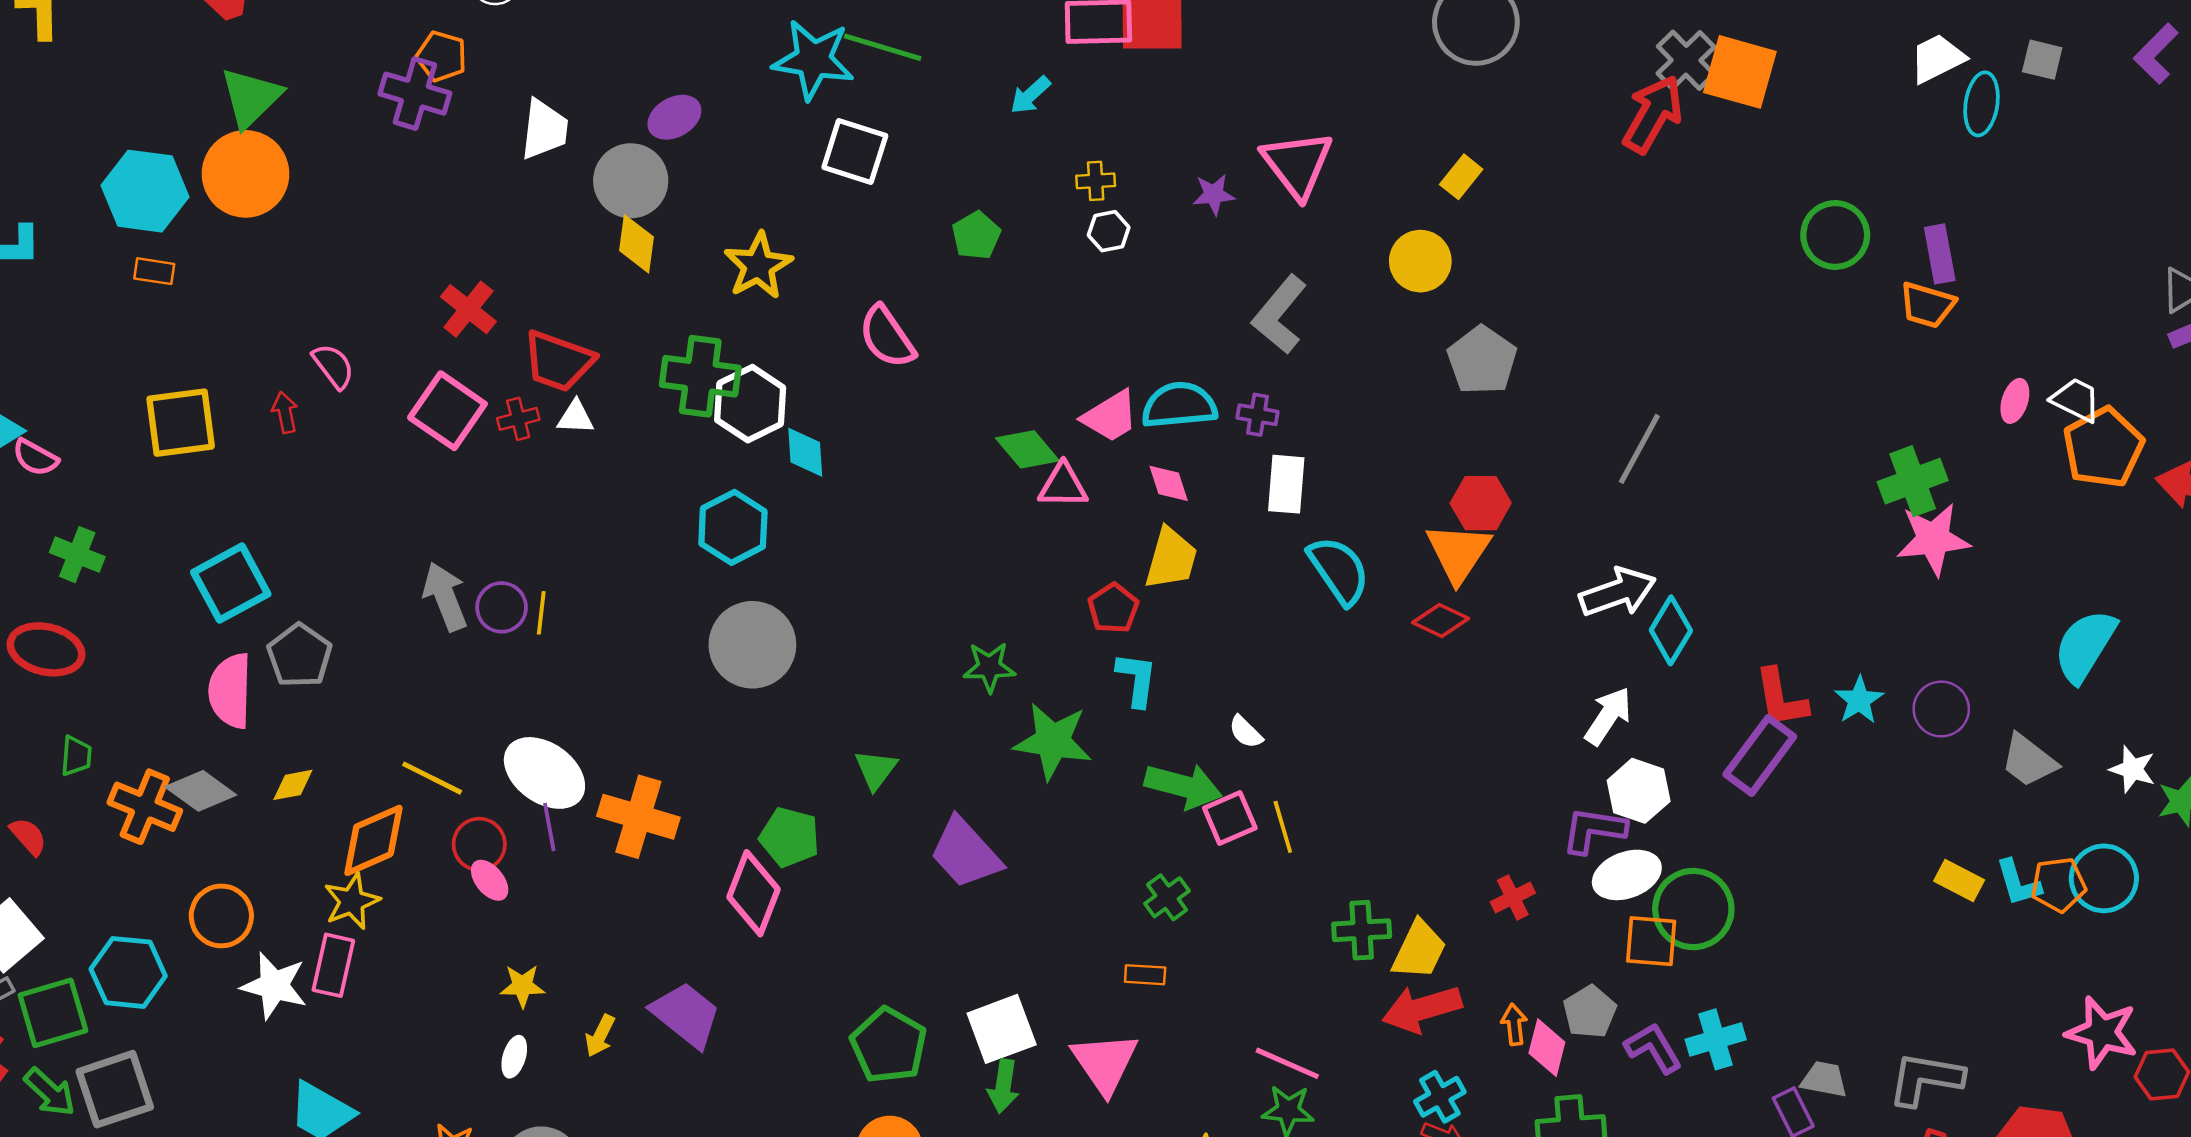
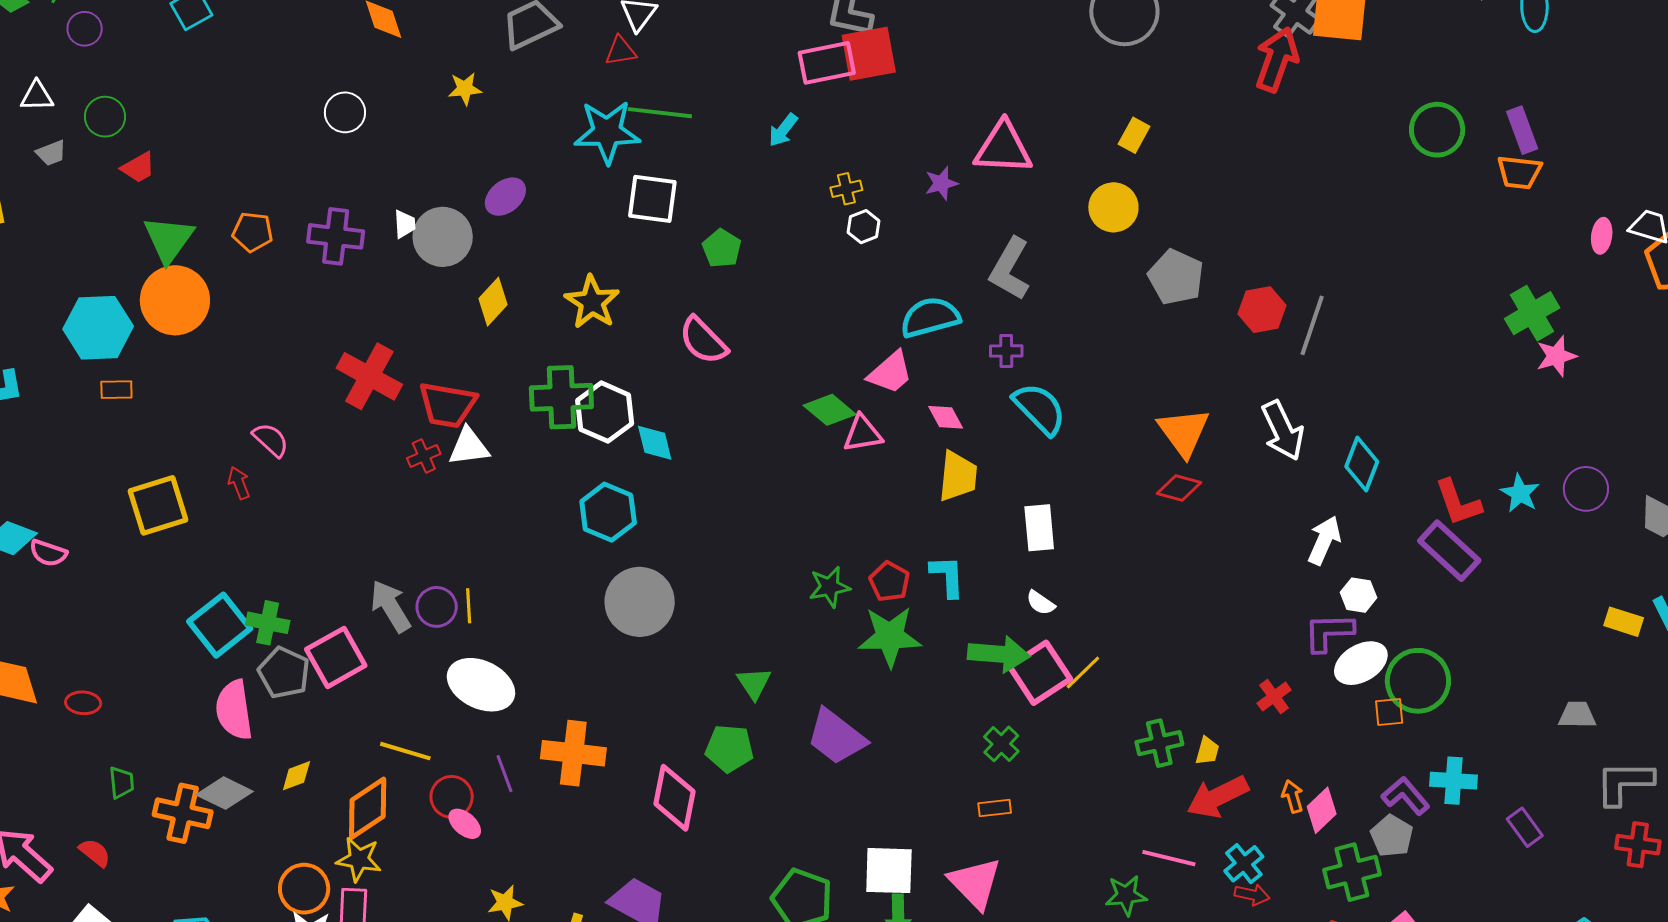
orange pentagon: (441, 56) -> (253, 232), moved
purple cross: (415, 94) -> (336, 236), moved
white trapezoid: (544, 129) -> (405, 224), size x0.6
pink triangle: (1297, 164) -> (1003, 148), turned -40
gray circle: (631, 181) -> (443, 237), moved
green pentagon: (976, 235) -> (722, 248), moved
yellow diamond: (637, 244) -> (493, 302), turned 45
red cross: (468, 309) -> (369, 376), size x1.4
cyan semicircle: (1179, 405) -> (930, 317), moved
pink square: (447, 411) -> (336, 657), moved, turned 36
white triangle: (576, 417) -> (469, 447), size x1.4
white rectangle: (1286, 484) -> (1039, 528), moved
red hexagon: (1481, 503) -> (1262, 310), moved
pink star: (1933, 539) -> (1556, 356), size x0.7
green cross: (77, 555) -> (268, 623), moved
cyan semicircle: (1339, 570) -> (1040, 409), moved
white arrow: (1618, 592) -> (1283, 430), moved, turned 94
red pentagon: (1113, 608) -> (889, 582), moved
red ellipse: (46, 649) -> (83, 703), size x0.6
purple rectangle: (1760, 756) -> (1449, 551), turned -74
white ellipse: (544, 773) -> (481, 685), moved
white hexagon: (1639, 791) -> (1359, 595), size x0.7
pink square: (1230, 818) -> (1040, 673), size x1.4
yellow line: (1283, 827) -> (1083, 673), turned 72
green pentagon: (790, 837) -> (729, 748), moved
yellow star: (352, 901) -> (359, 859), turned -30
orange circle: (221, 916) -> (304, 889), moved
orange square: (1651, 941) -> (1389, 712), size x0.7
yellow trapezoid: (1419, 950) -> (1207, 751), size x0.6
gray pentagon: (1590, 1012) -> (1392, 836), moved
white square: (1002, 1029) -> (889, 871), turned 32
cyan cross: (1716, 1039) -> (1453, 781), turned 30
pink diamond: (1547, 1048) -> (1322, 810), turned 42
pink line: (1287, 1063) -> (1169, 858), moved
gray trapezoid: (1824, 1079) -> (1577, 715), moved

